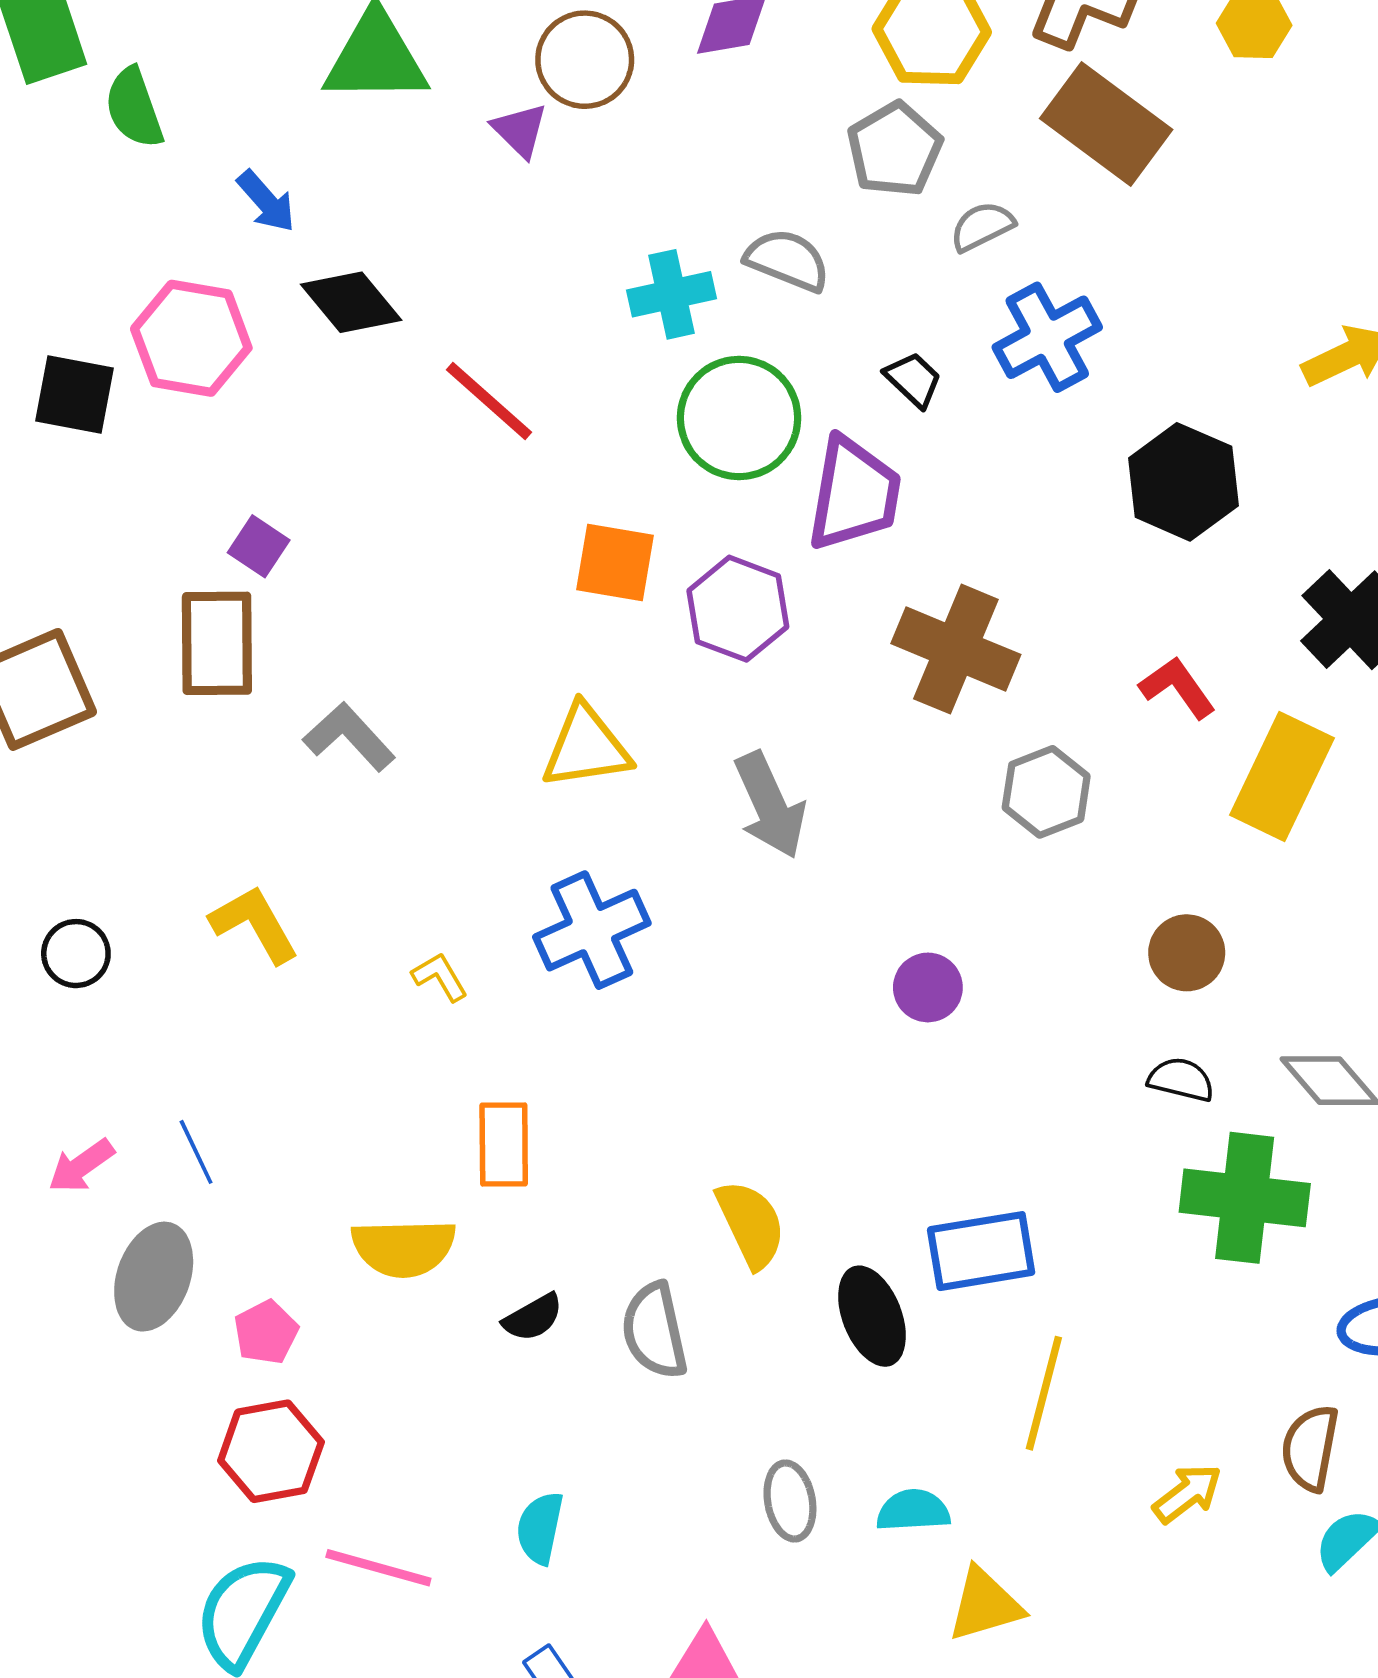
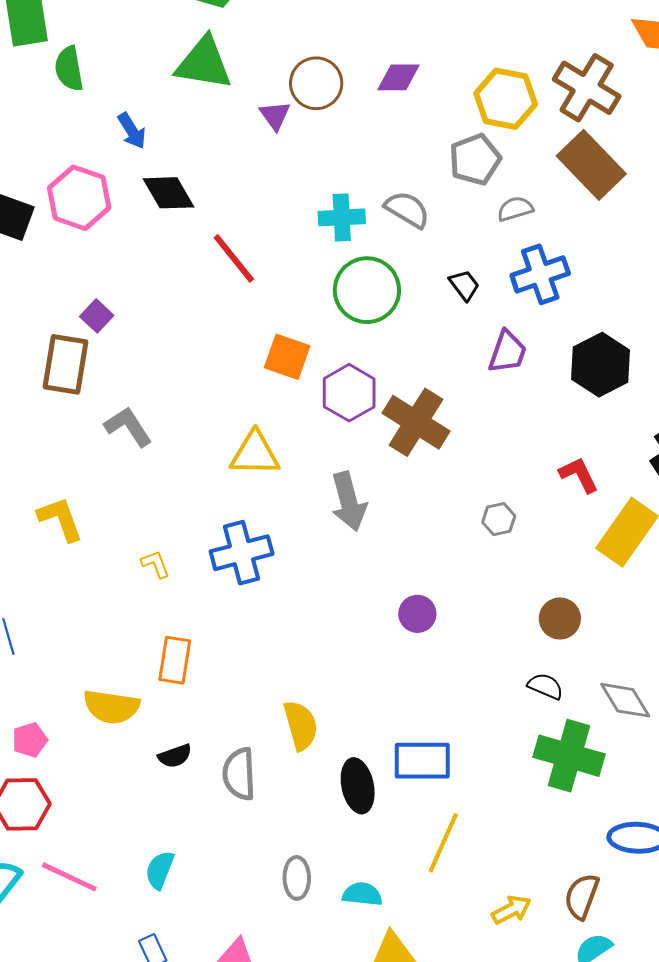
purple trapezoid: (854, 494) -> (507, 352), moved, size x0.7
brown cross: (956, 649) -> (416, 422), moved
gray hexagon: (1046, 792) -> (499, 519), size x0.7

